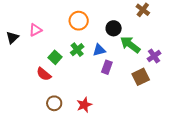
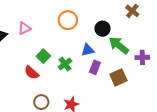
green cross: (77, 50) -> (65, 64), moved
purple cross: (154, 56) -> (142, 57), turned 32
brown square: (141, 77) -> (118, 77), moved

